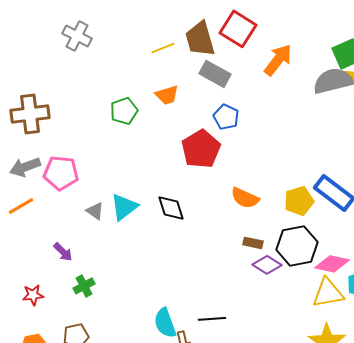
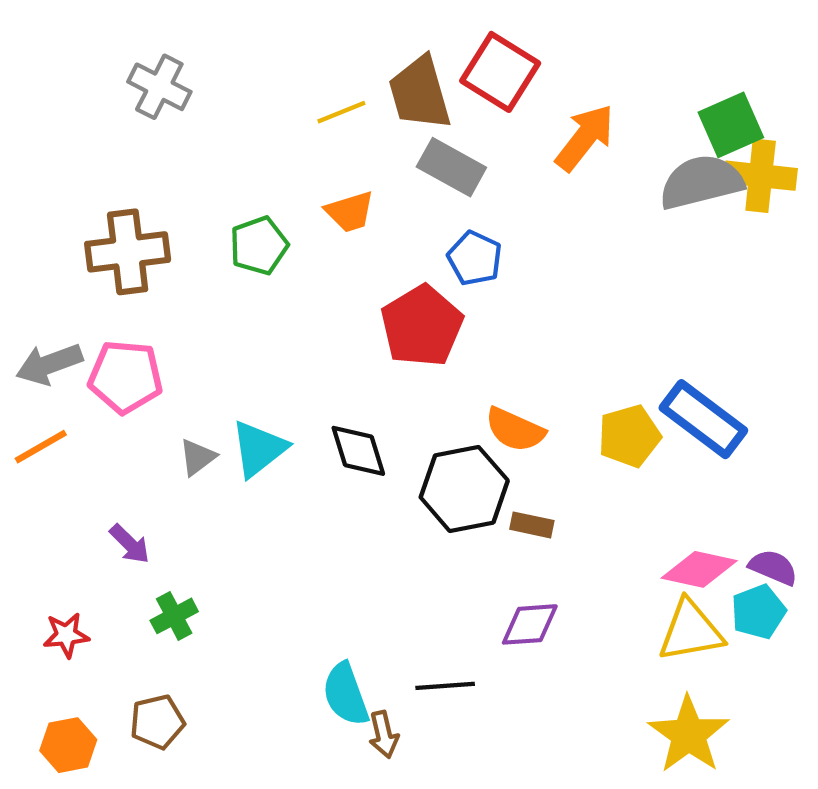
brown cross: (30, 114) -> (128, 252), moved
gray triangle: (95, 211) -> (197, 457), turned 48
black hexagon: (297, 246) -> (464, 489), moved
purple diamond: (267, 265) -> (530, 624), moved, turned -36

